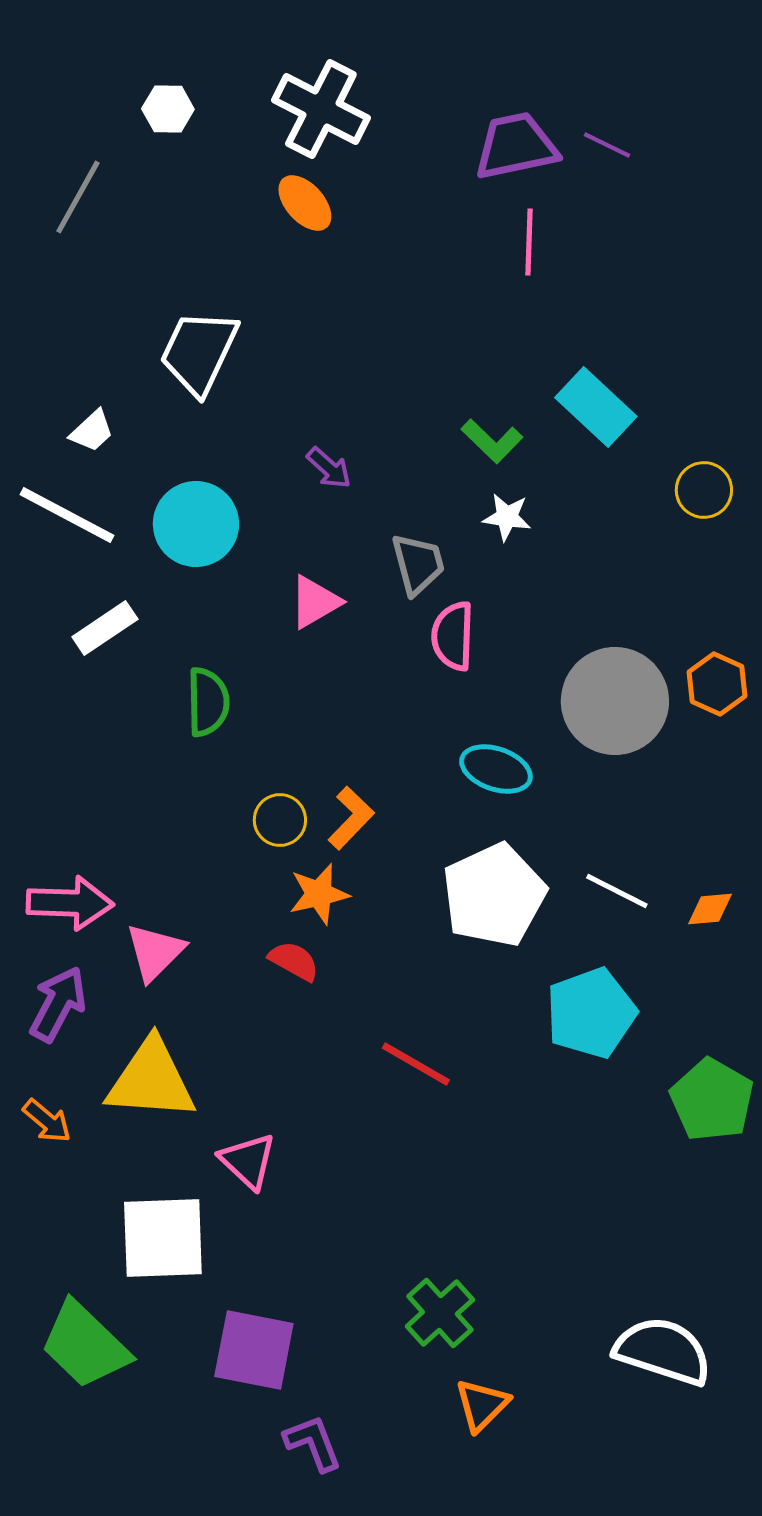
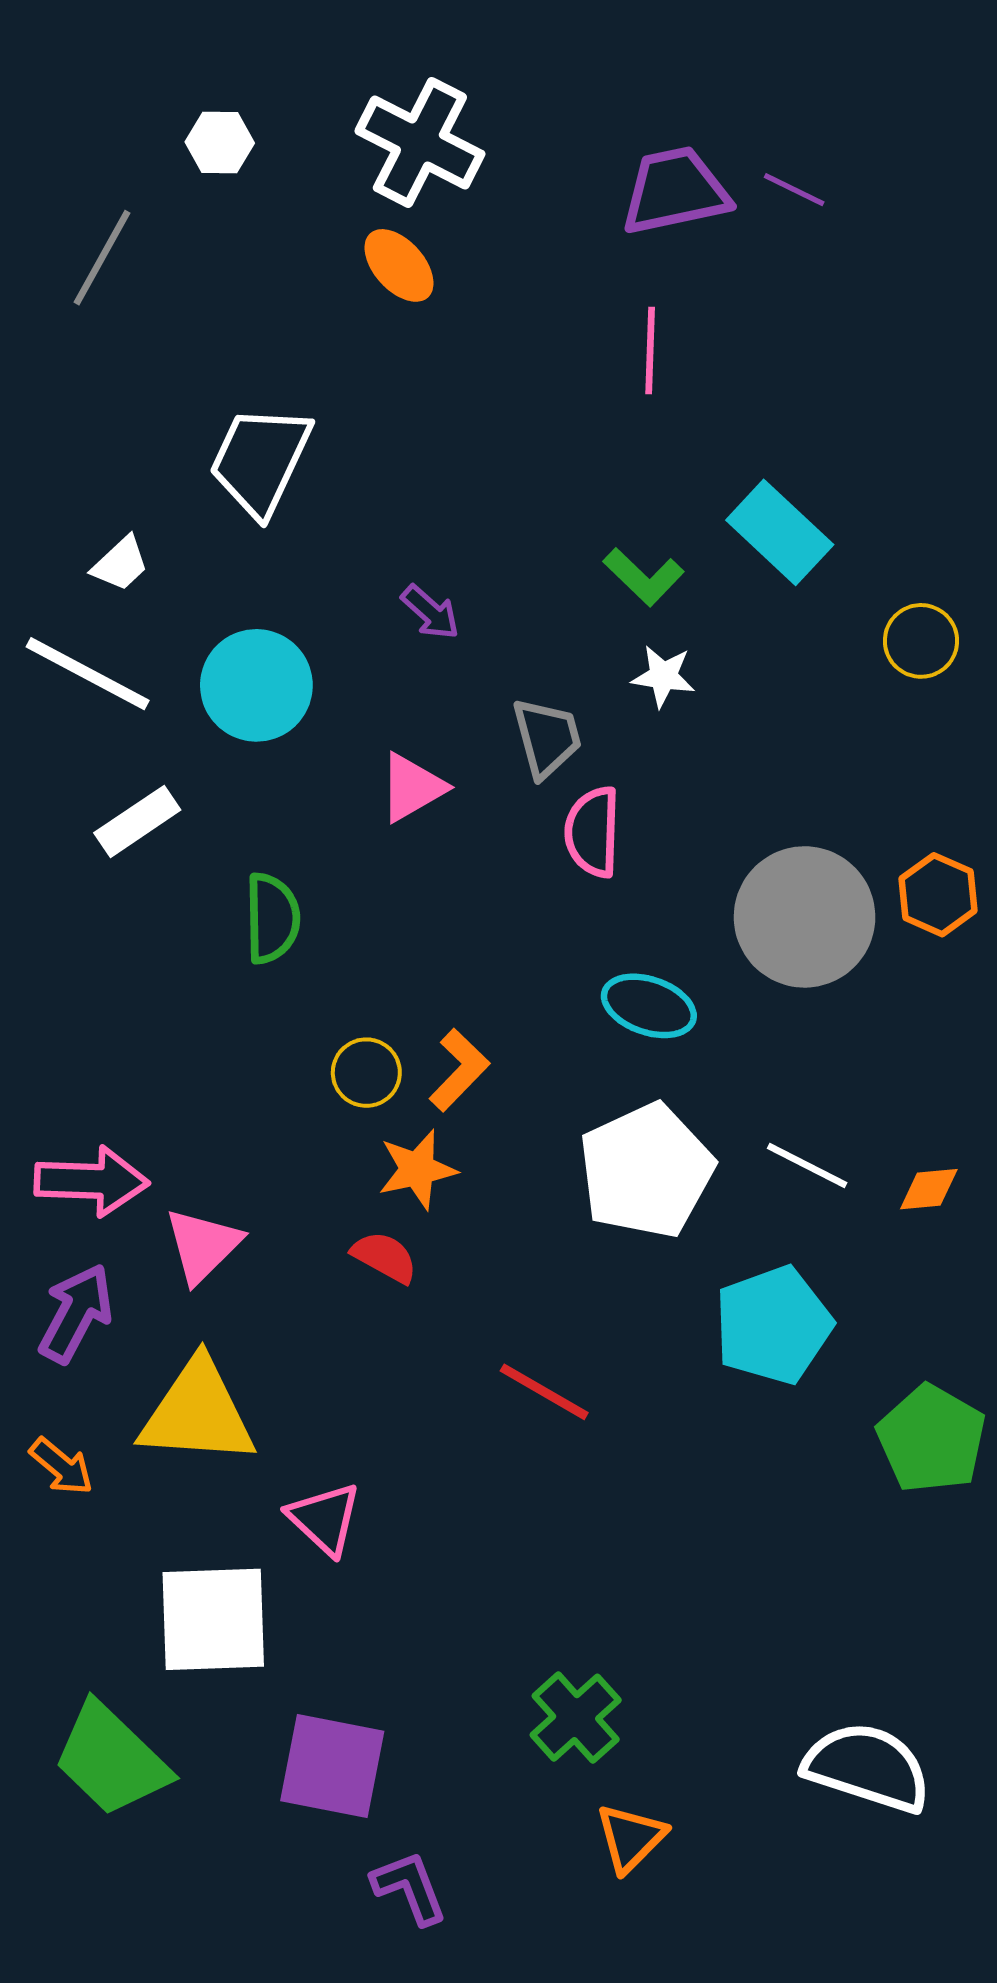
pink line: (529, 242) -> (650, 350), moved

